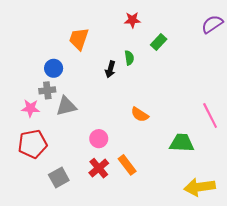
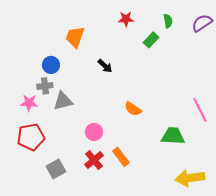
green semicircle: (129, 58) -> (168, 21), moved
black arrow: (110, 69) -> (105, 66), turned -63

